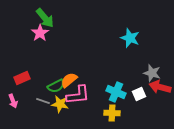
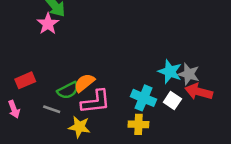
cyan star: (130, 38) -> (170, 72), moved
white square: (139, 94) -> (172, 100), turned -32
yellow star: (60, 104) -> (79, 127), moved

